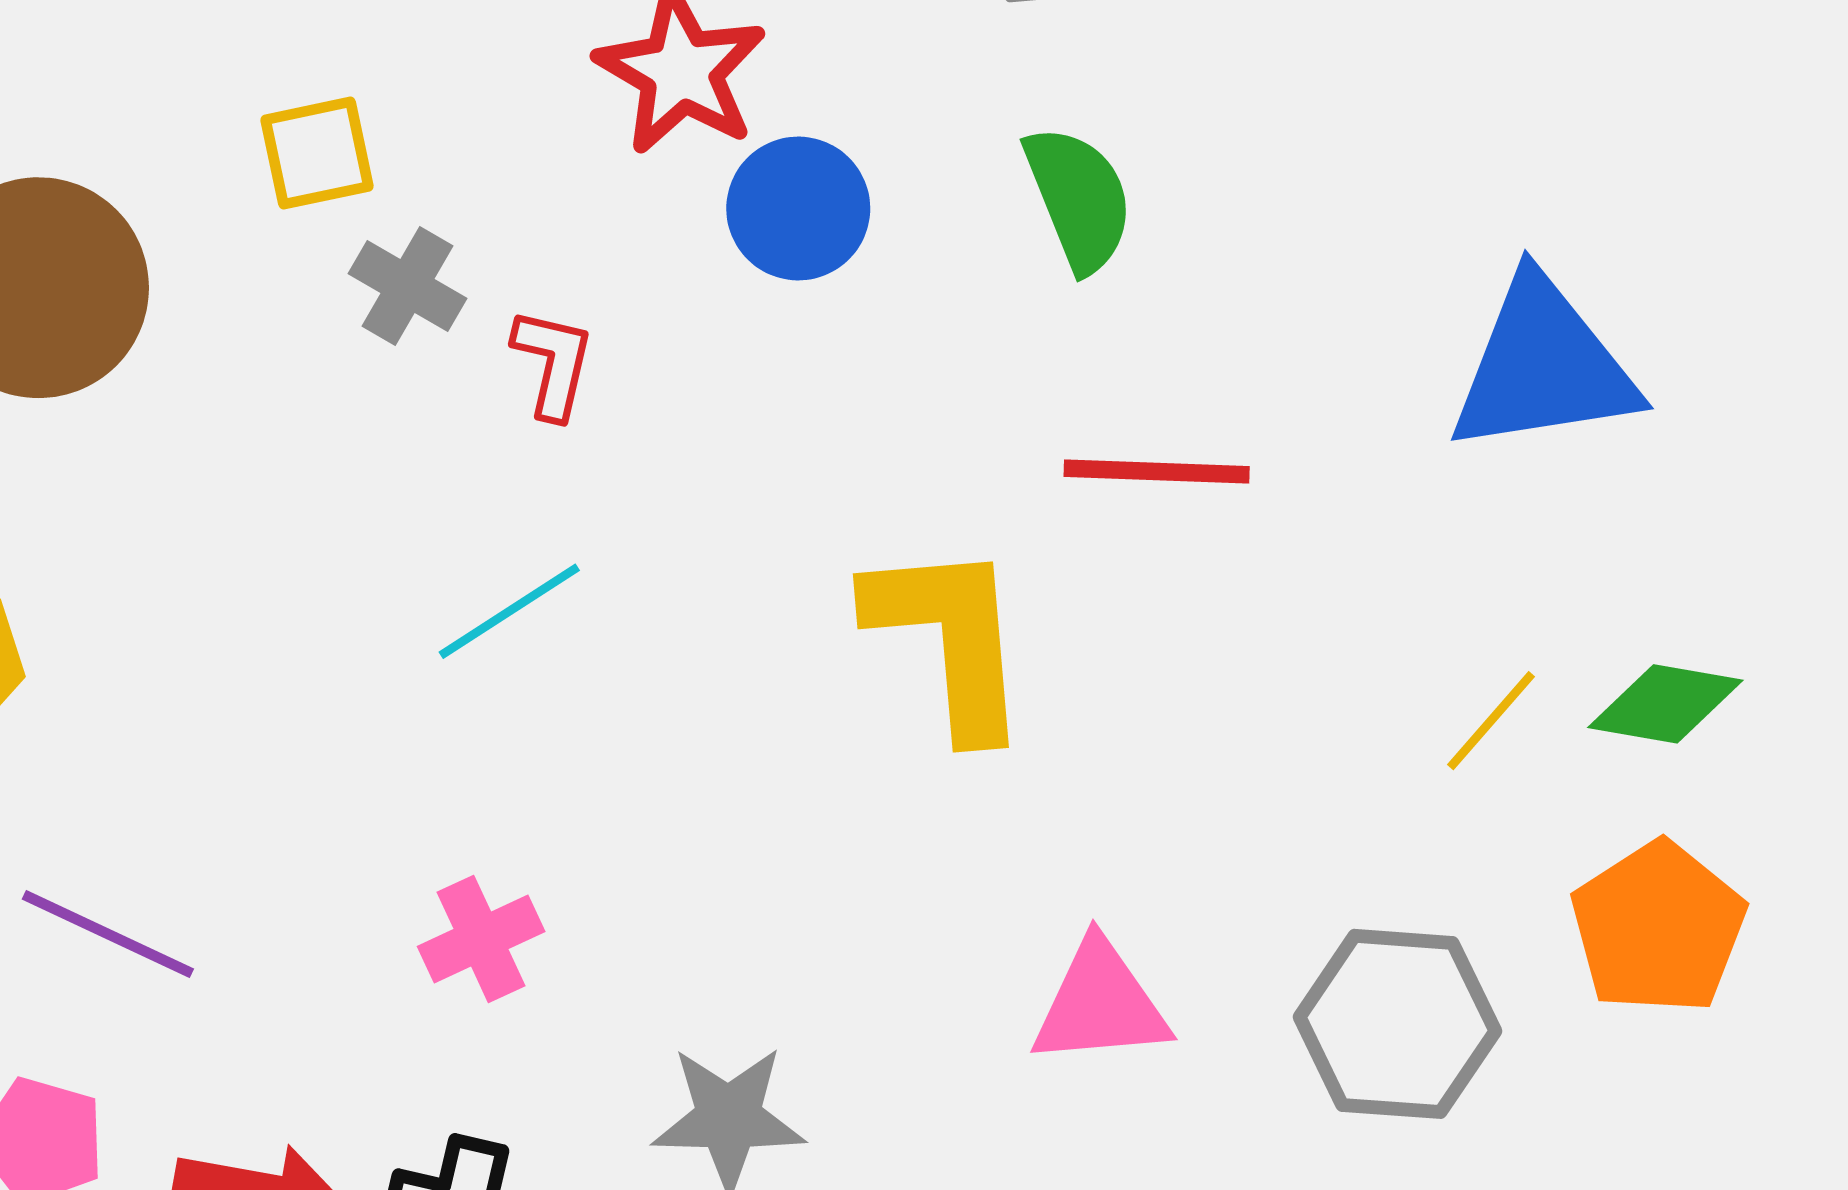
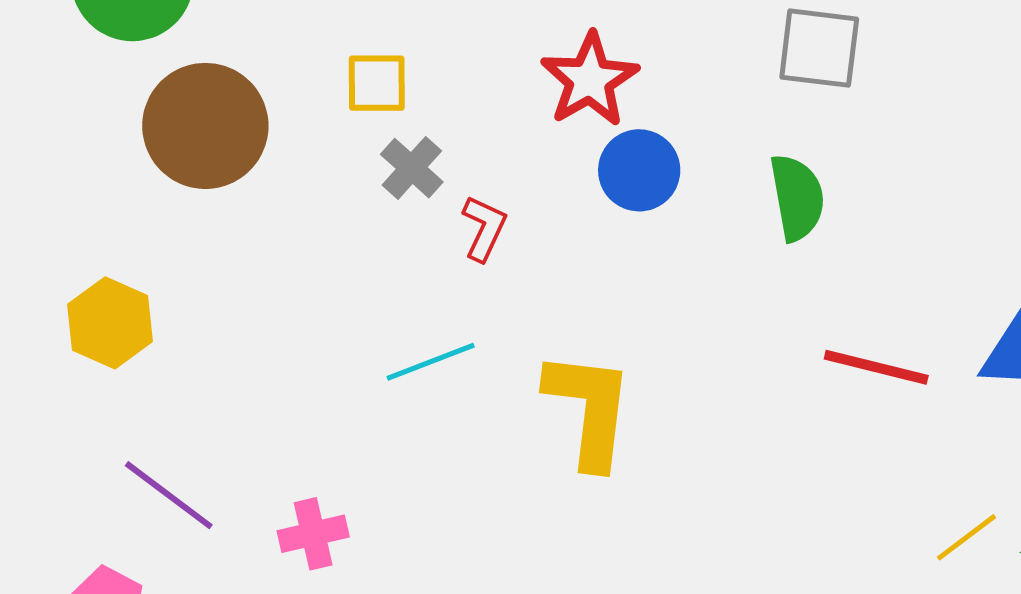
red line: (1157, 471) -> (876, 367), moved
yellow L-shape: (949, 639) -> (589, 409), moved
pink cross: (481, 939) -> (313, 534), moved

